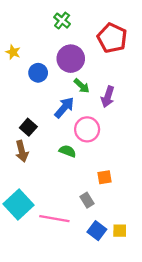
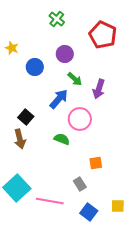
purple circle: (71, 59) -> (65, 54), size x0.7
yellow square: (120, 231) -> (118, 206), moved

